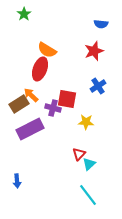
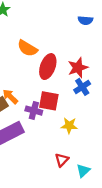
red star: (94, 51) -> (78, 68), moved
red ellipse: (40, 69) -> (48, 67), moved
cyan triangle: (89, 164) -> (83, 171), moved

